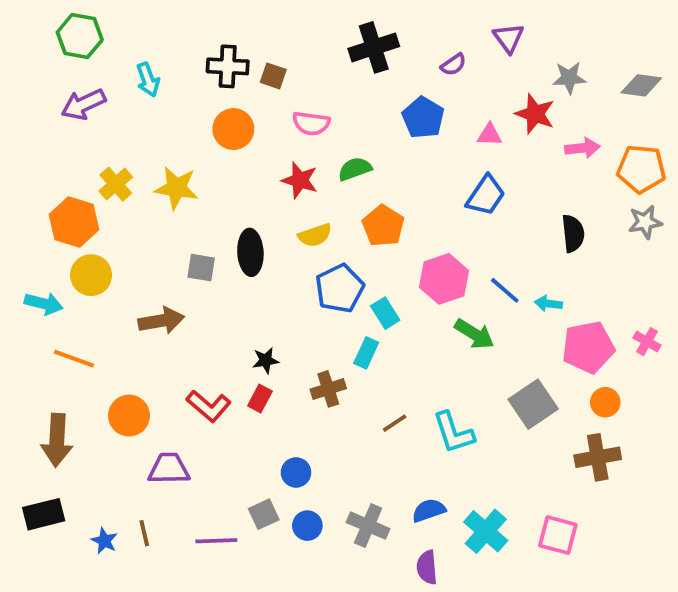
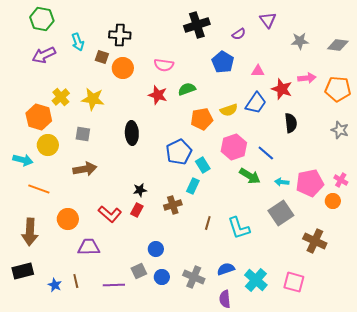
brown square: (273, 76) -> (102, 57), moved
red star: (535, 114) -> (282, 89), moved
gray star: (645, 222) -> (340, 130), moved, turned 30
orange pentagon: (383, 226) -> (202, 119), turned 30
black semicircle: (573, 233) -> (291, 123), moved
yellow semicircle: (315, 235) -> (229, 110), moved
gray square: (201, 268) -> (83, 134), moved
cyan arrow: (548, 304) -> (282, 182), moved
orange circle: (605, 402) -> (333, 201), moved
brown line: (395, 423) -> (208, 223), turned -40
brown cross: (598, 457) -> (315, 241), turned 35

